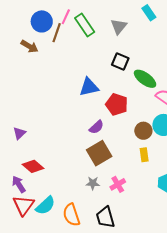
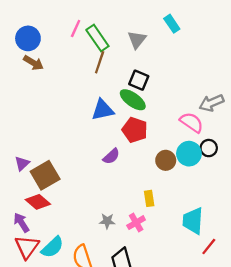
blue circle: (42, 21) -> (28, 38), moved
brown line: (57, 33) -> (100, 62), moved
green ellipse: (145, 79) -> (133, 100), moved
brown square: (99, 153) -> (45, 175), moved
yellow rectangle: (144, 155) -> (149, 198), moved

